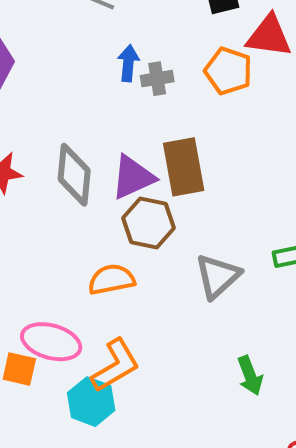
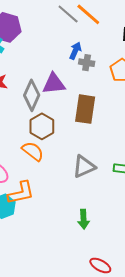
purple triangle: (133, 177) -> (54, 84), moved
brown hexagon: (148, 223) -> (42, 126), moved
orange semicircle: (111, 279) -> (33, 151), turned 30

